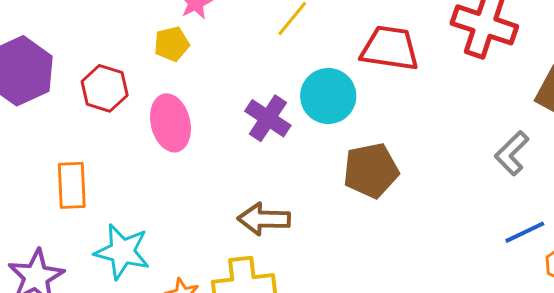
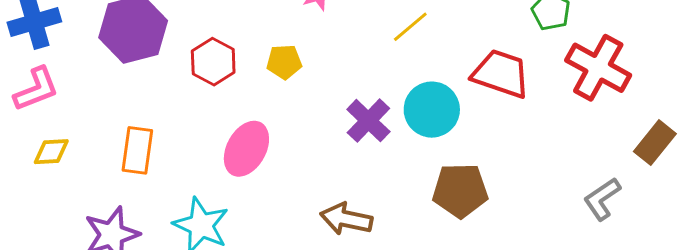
yellow pentagon: (172, 44) -> (284, 62), moved
pink ellipse: (170, 123) -> (246, 149), moved, turned 32
orange rectangle: (72, 185) -> (137, 150), moved

